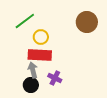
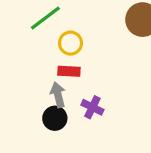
red rectangle: (40, 55) -> (69, 71), size x0.6

